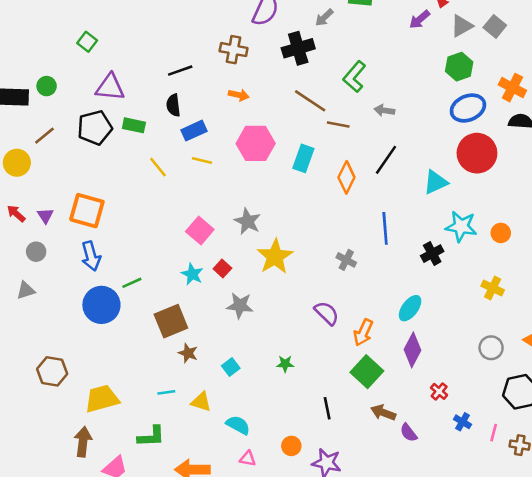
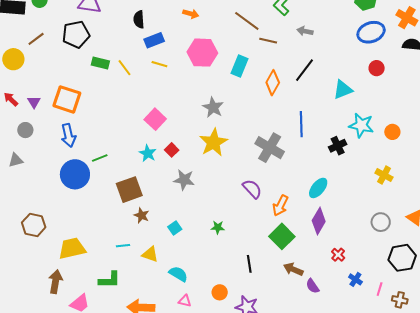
green rectangle: (134, 125) -> (100, 63), moved
red circle: (477, 153) -> (377, 68), size x0.5
gray star: (248, 221) -> (213, 107), moved
gray cross: (346, 260) -> (270, 148), size x1.8

